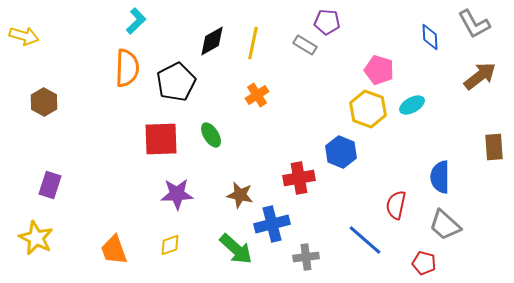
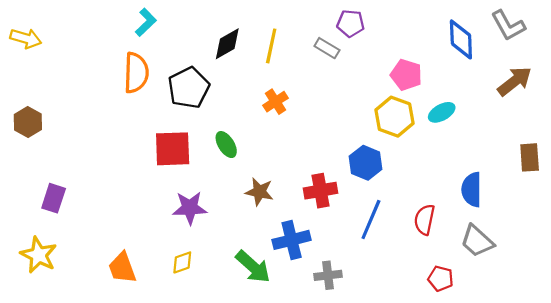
blue diamond: (430, 37) -> (461, 39), size x1.4
brown hexagon: (44, 102) -> (28, 122), moved
brown star: (240, 195) -> (259, 192), moved
blue line: (365, 240) -> (371, 220), moved, turned 72
red pentagon: (424, 263) -> (441, 279), moved

